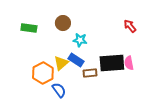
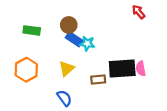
red arrow: (130, 26) -> (139, 12), moved
blue rectangle: (76, 60) -> (74, 39), moved
orange hexagon: (43, 73) -> (26, 70), moved

